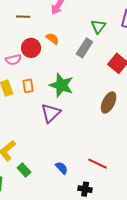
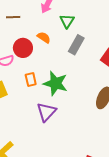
green triangle: (98, 26) -> (67, 21), moved
orange rectangle: (28, 86) -> (31, 80), moved

